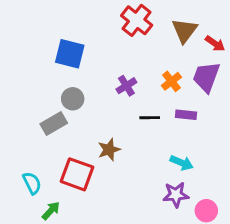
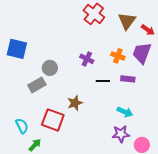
blue square: (70, 54) -> (17, 49), moved
orange cross: (171, 81) -> (118, 56), turned -32
purple cross: (126, 86) -> (87, 59), turned -32

